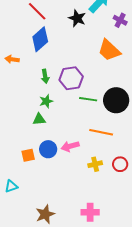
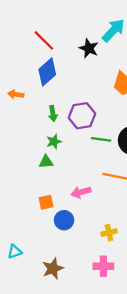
blue circle: (48, 149) -> (64, 220), moved
orange square: (28, 155) -> (46, 202), moved
yellow cross: (95, 164) -> (109, 233), moved
cyan triangle: (11, 186) -> (15, 252), moved

